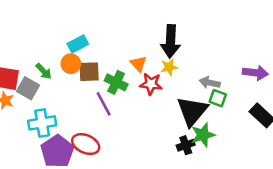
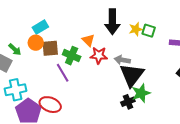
yellow star: (169, 67) -> (136, 29), moved
gray arrow: (210, 83) -> (122, 60), moved
green square: (218, 98) -> (149, 31), moved

